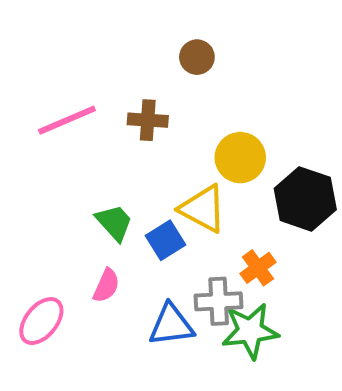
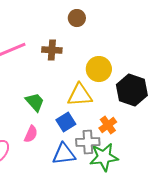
yellow triangle: (203, 209) -> (80, 95), turned -32
blue square: (165, 240) -> (66, 122), moved

